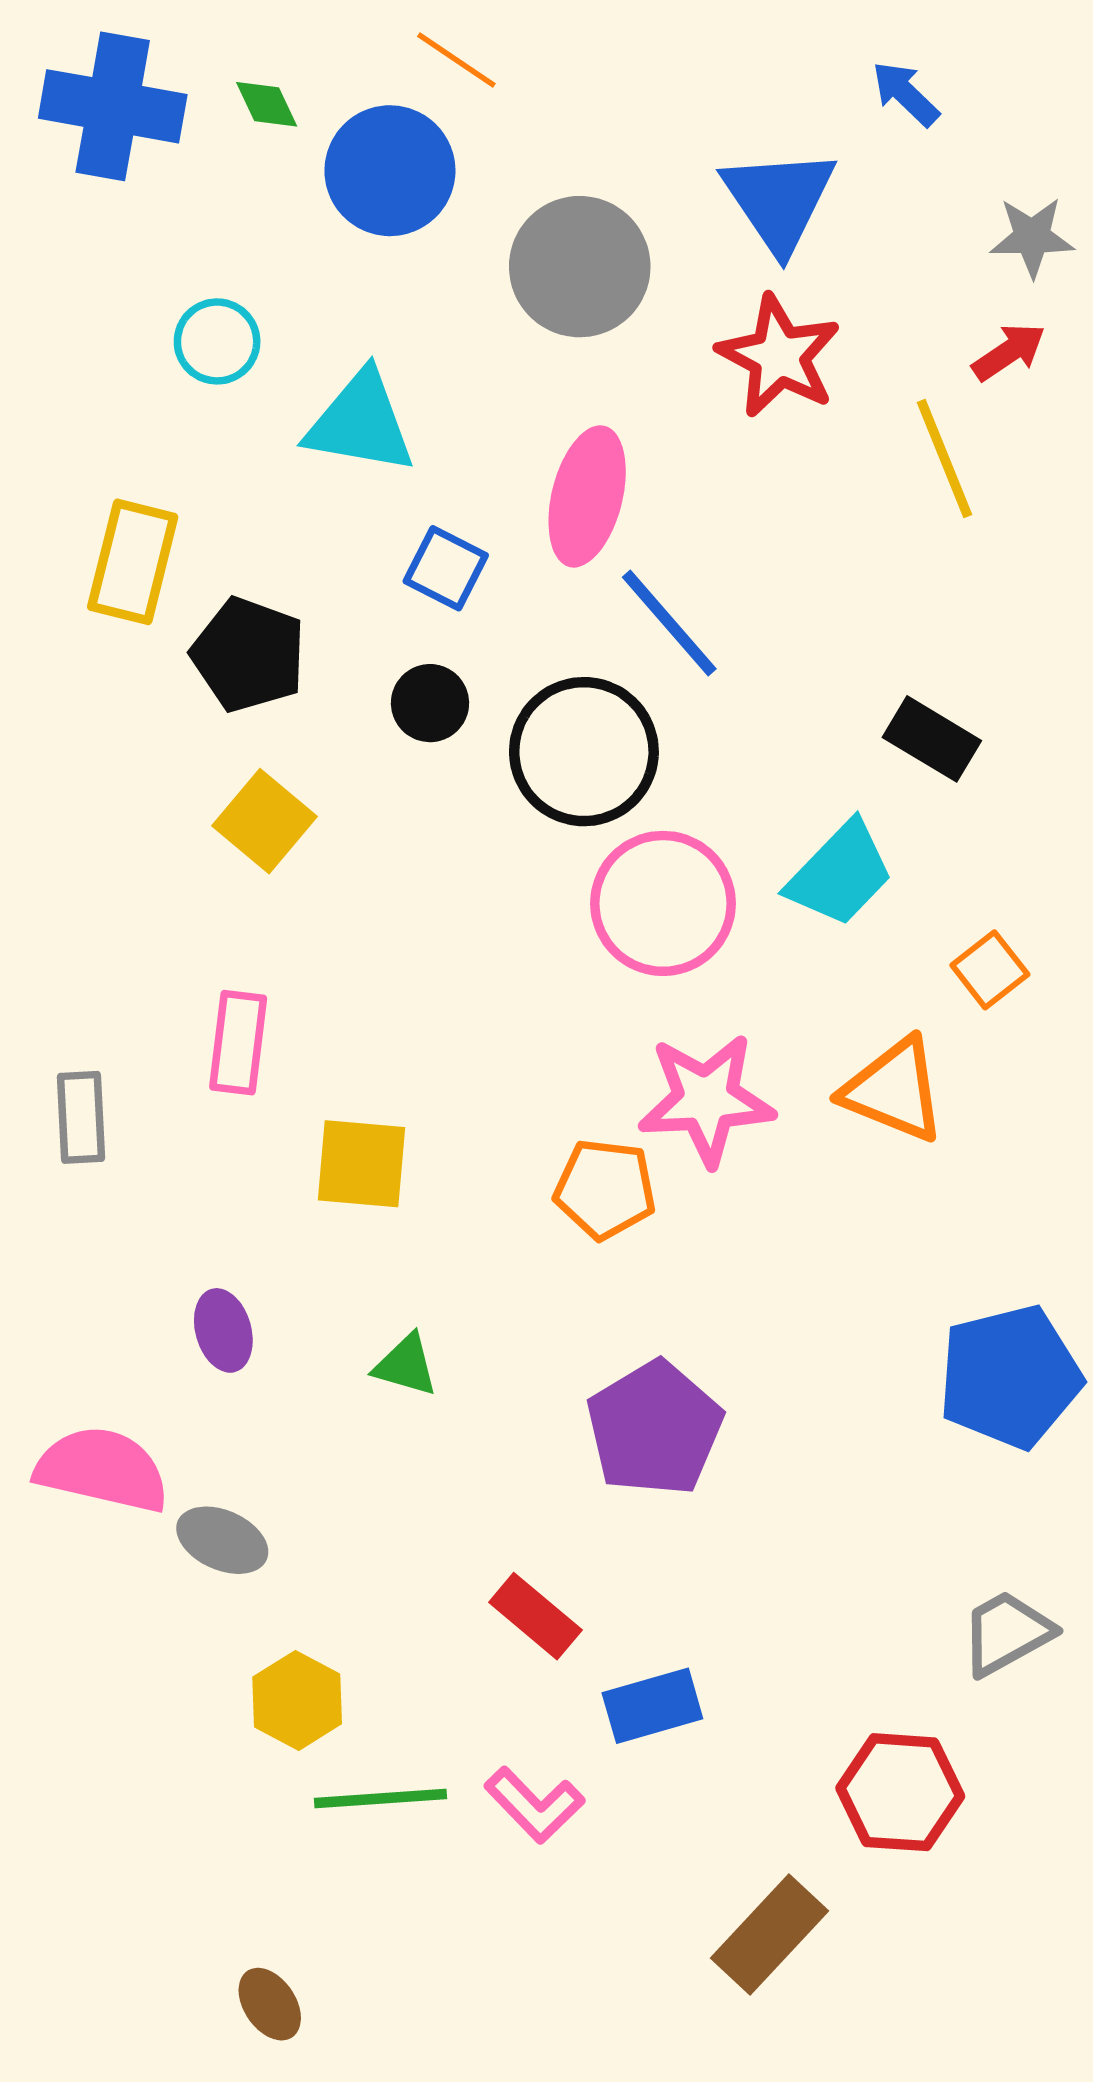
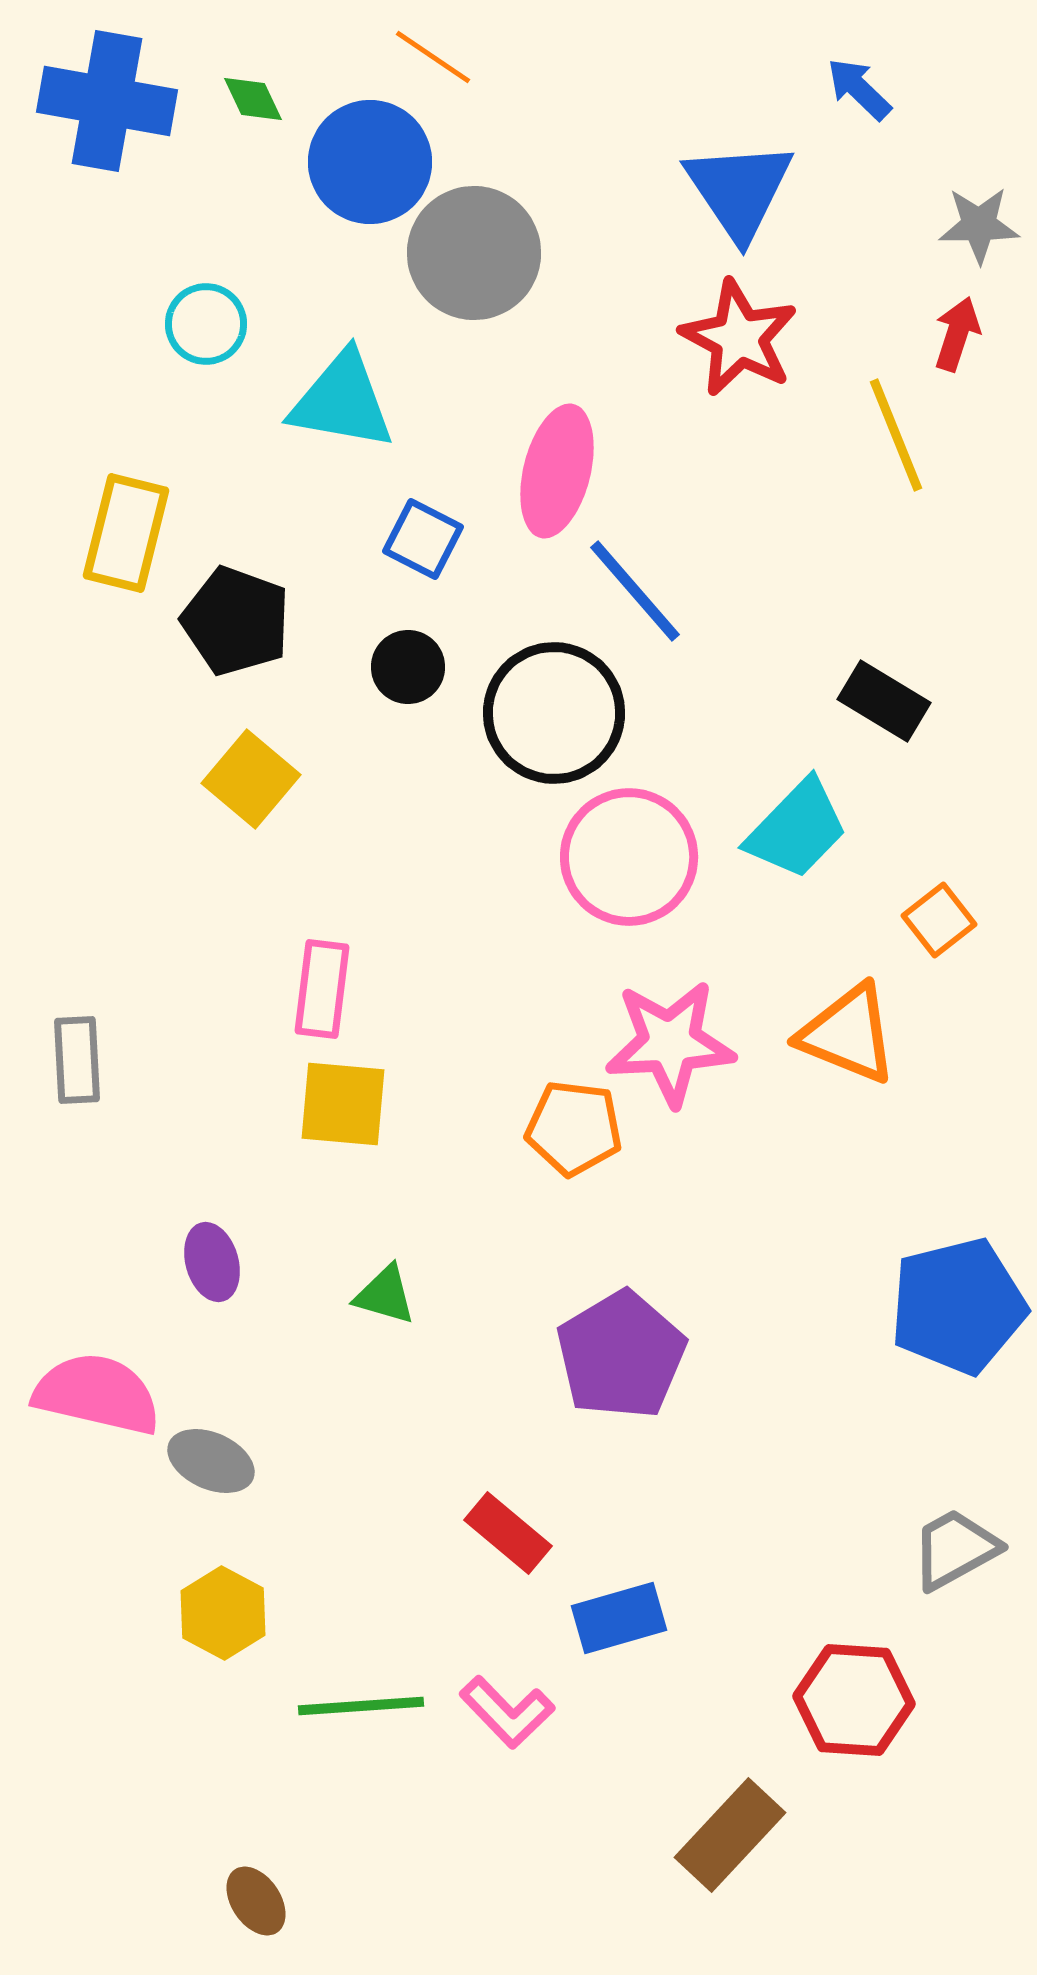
gray circle: (580, 267) -> (474, 253), moved
red arrow: (1009, 352) -> (957, 334), turned -38
pink rectangle: (238, 1043) -> (322, 989), moved
yellow hexagon: (297, 1700) -> (223, 1613), moved

